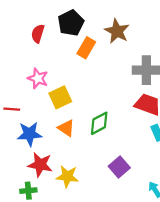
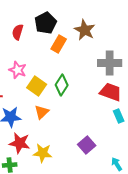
yellow square: (60, 97) -> (37, 86), turned -30
green diamond: (99, 123) -> (62, 85), moved, turned -30
orange triangle: (66, 128) -> (42, 112), turned 42

